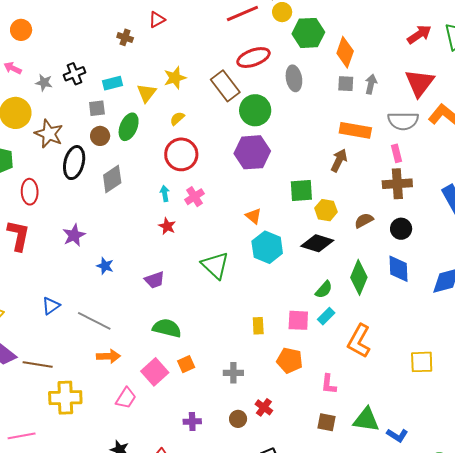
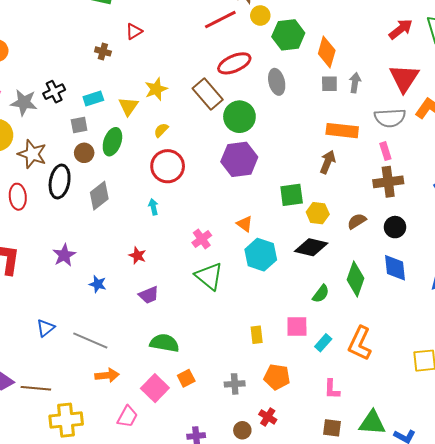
gray star: (44, 83) -> (24, 103), size x1.5
red ellipse: (30, 192) -> (18, 197), moved
pink cross: (195, 197) -> (202, 239), moved
red star: (167, 226) -> (137, 256), moved
cyan rectangle: (326, 316) -> (323, 343), moved
orange pentagon: (290, 360) -> (277, 377), moved

